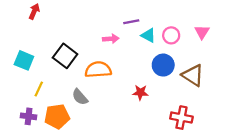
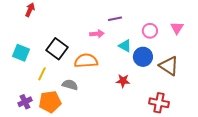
cyan triangle: (148, 35) -> (125, 46), moved
yellow line: (39, 89) -> (42, 74), moved
gray semicircle: (80, 97) -> (70, 85), turned 147
purple cross: (29, 116) -> (25, 102), turned -32

